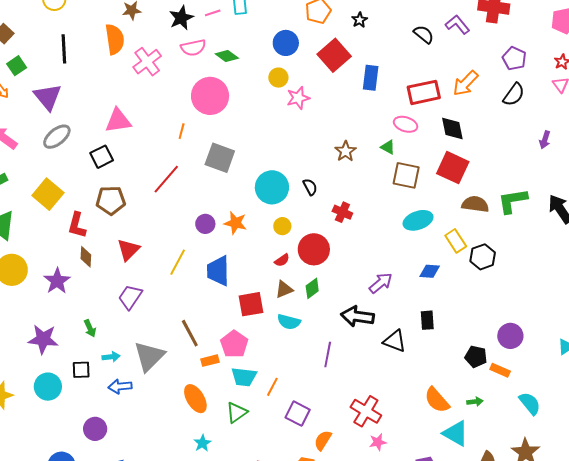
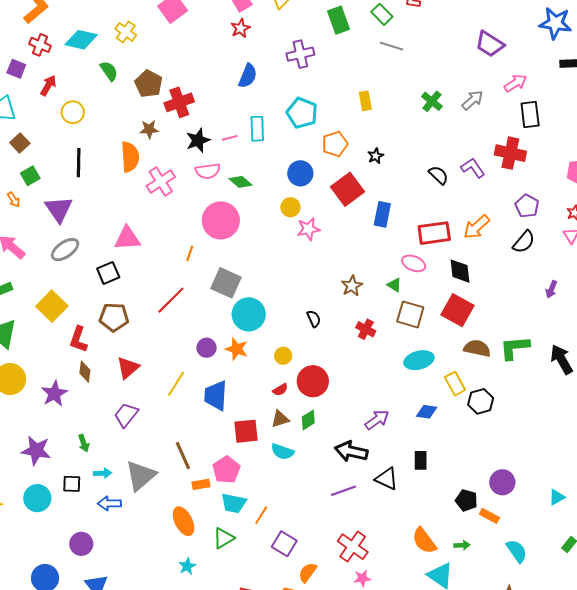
cyan circle: (272, 187) -> (249, 314), moved
red cross: (342, 212) -> (366, 329), moved
purple line: (328, 355) -> (344, 491), moved, turned 55

